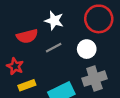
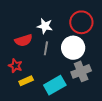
gray line: (54, 48) -> (46, 48), turned -48
white circle: (87, 49) -> (73, 48), size x1.5

